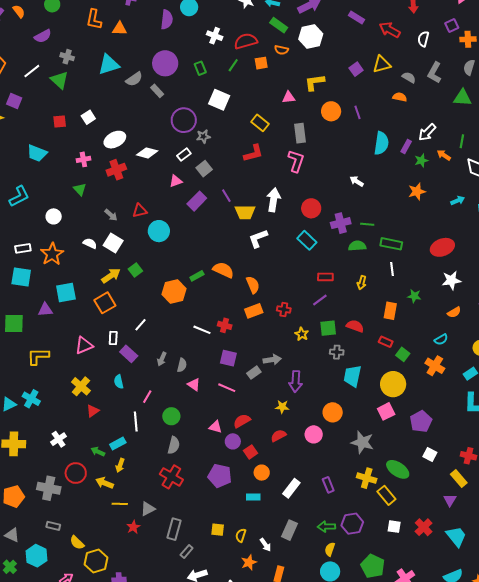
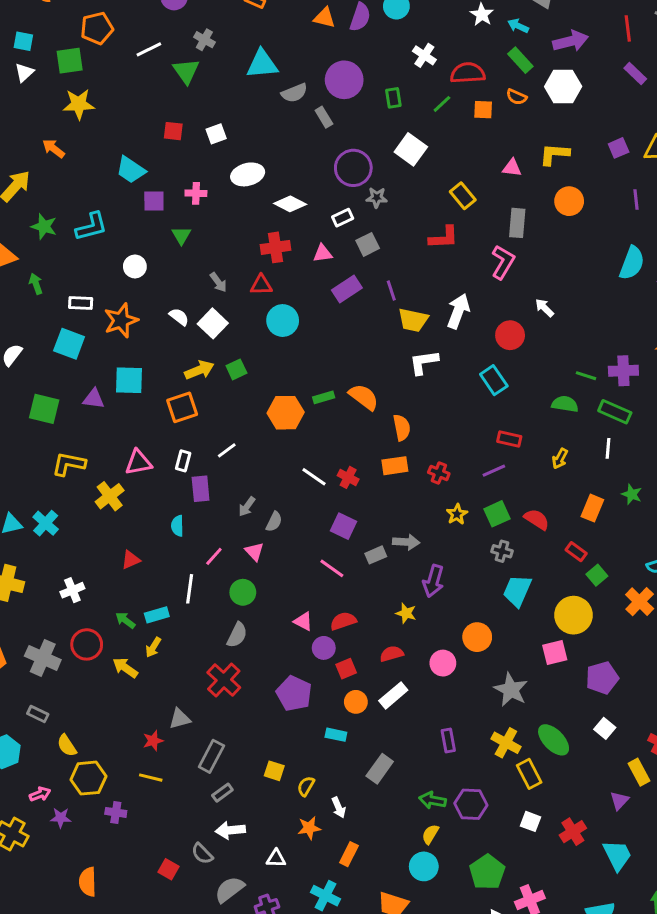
orange triangle: (120, 29) -> (324, 18), moved
purple square: (14, 101) -> (154, 201), moved, turned -35
purple line: (358, 112) -> (636, 200), moved
red cross: (116, 170) -> (275, 247), moved
white arrow: (357, 181) -> (544, 308), moved
purple cross: (341, 223) -> (623, 371), moved
green square: (328, 328) -> (497, 514), turned -30
purple rectangle: (129, 354) -> (201, 489), turned 30
pink triangle: (194, 385) -> (254, 551), moved
yellow cross: (81, 386) -> (110, 496), moved
white rectangle: (291, 488) -> (393, 695), moved
yellow line: (120, 504) -> (151, 778), moved
gray rectangle: (290, 530) -> (380, 769), moved

